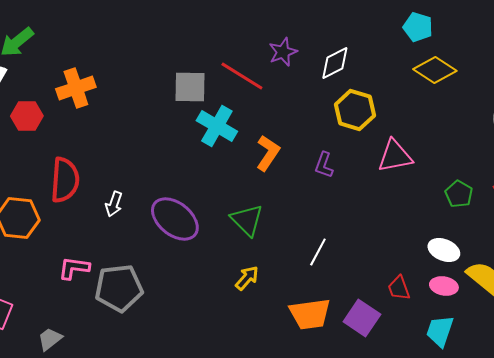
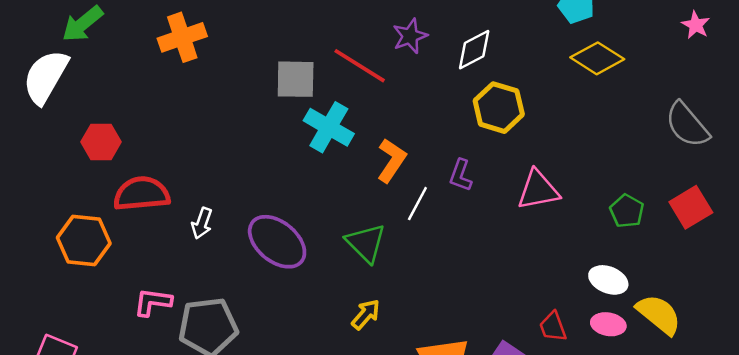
orange cross: (76, 88) -> (182, 37), moved
red hexagon: (27, 116) -> (101, 142), moved
pink triangle: (395, 156) -> (538, 190), moved
red semicircle: (65, 180) -> (142, 194), turned -99
white line: (318, 252) -> (417, 204), moved

